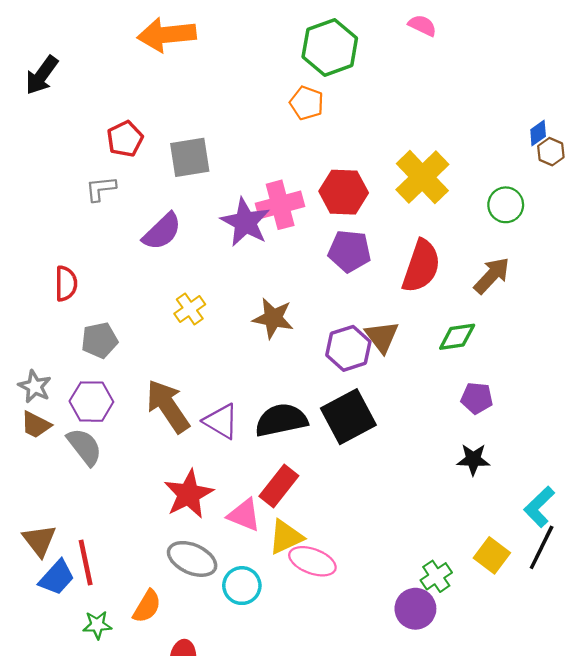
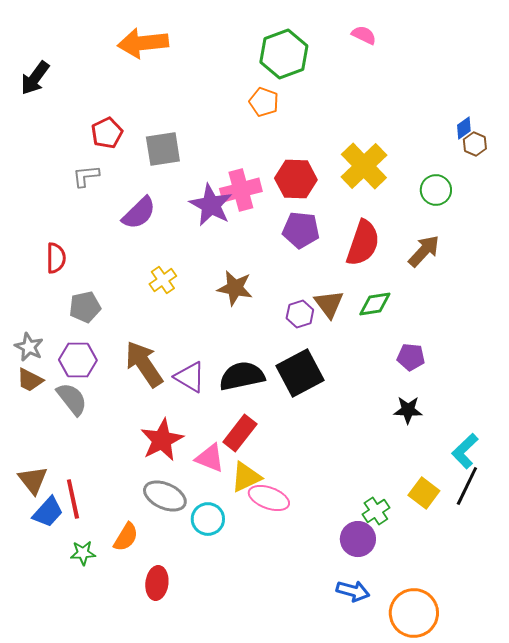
green diamond: (457, 337) -> (375, 304), moved
purple hexagon: (348, 348) -> (300, 314), size x0.7

